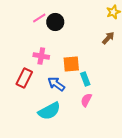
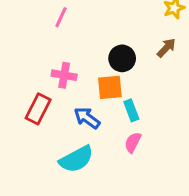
pink line: (39, 18) -> (61, 17), turned -32
black circle: (55, 22) -> (122, 58), moved

